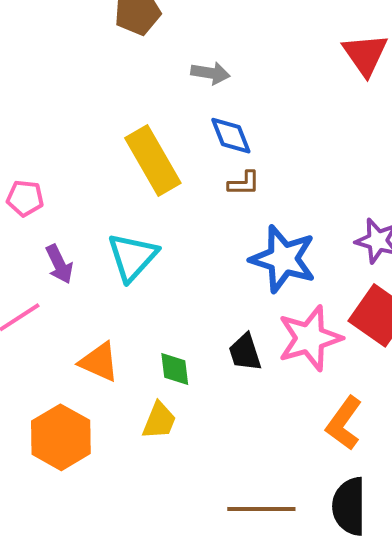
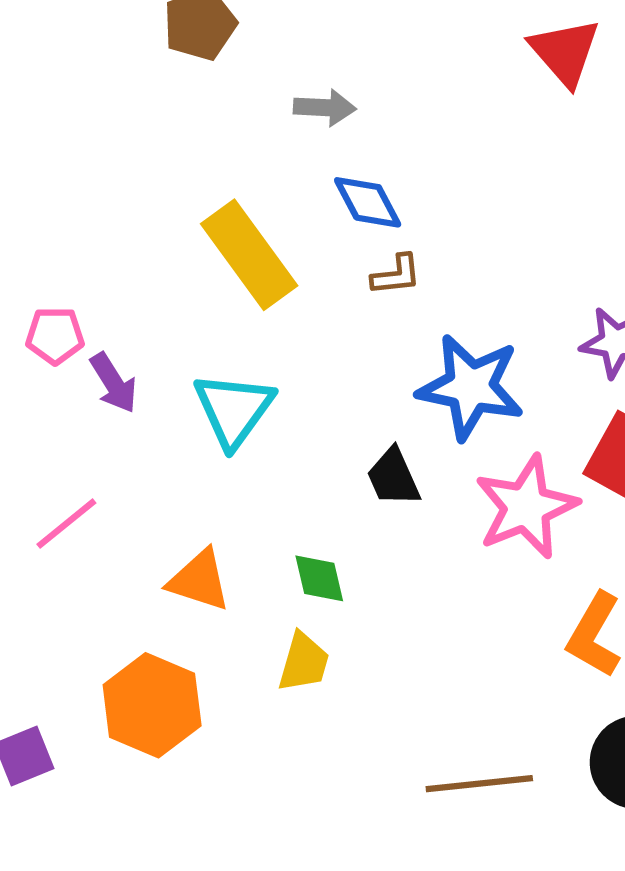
purple arrow: (59, 264) -> (114, 383), moved
black trapezoid: (245, 352) -> (393, 477), moved

